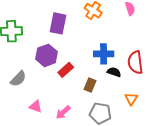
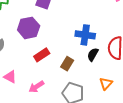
red rectangle: (66, 70) -> (42, 55), moved
black semicircle: (114, 72) -> (93, 54), turned -88

